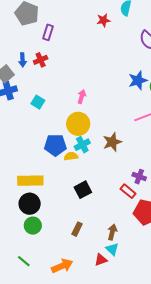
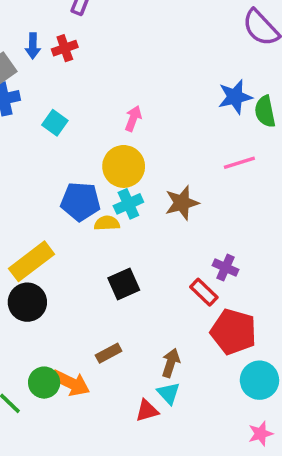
yellow rectangle: (30, 181) -> (32, 261), turned -40
green circle: (33, 226) -> (44, 383), moved
brown rectangle: (77, 229) -> (109, 353), turned 32
orange arrow: (62, 266) -> (71, 383), moved, turned 45

